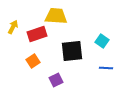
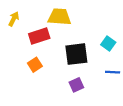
yellow arrow: (13, 27) -> (14, 19), moved
purple square: (56, 80) -> (76, 85), moved

